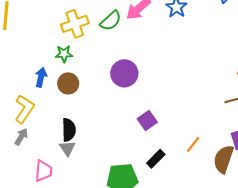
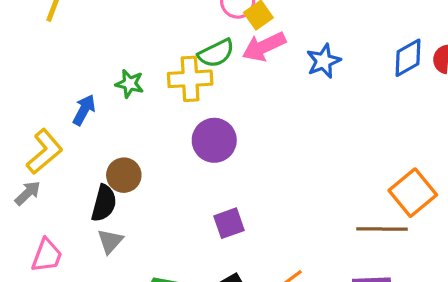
yellow cross: (75, 24) -> (190, 79), moved
brown circle: (68, 83) -> (124, 175), moved
gray triangle: (67, 148) -> (110, 241), moved

